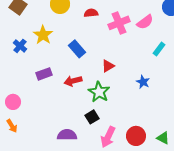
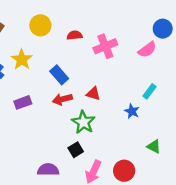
pink semicircle: (145, 22) -> (147, 50), moved
cyan rectangle: (159, 49) -> (149, 91), moved
red triangle: (108, 66) -> (93, 94), turned 48
red arrow: (73, 81) -> (62, 99), moved
green triangle: (163, 138) -> (154, 146), moved

